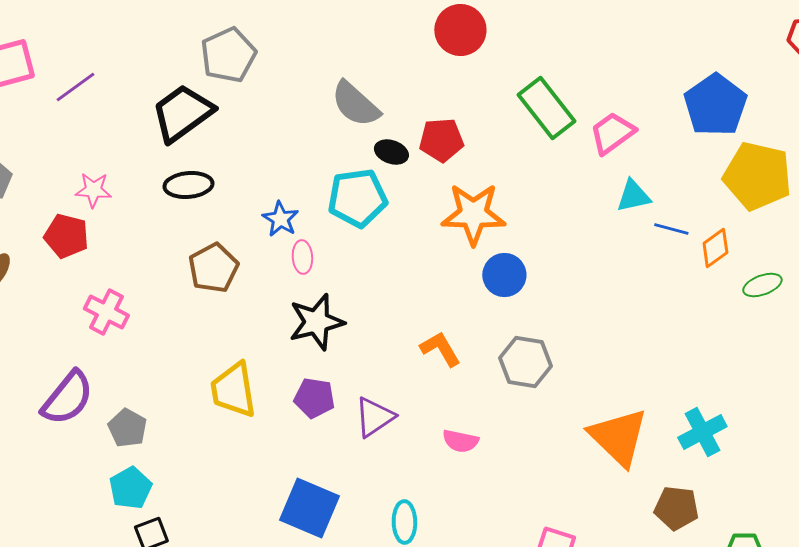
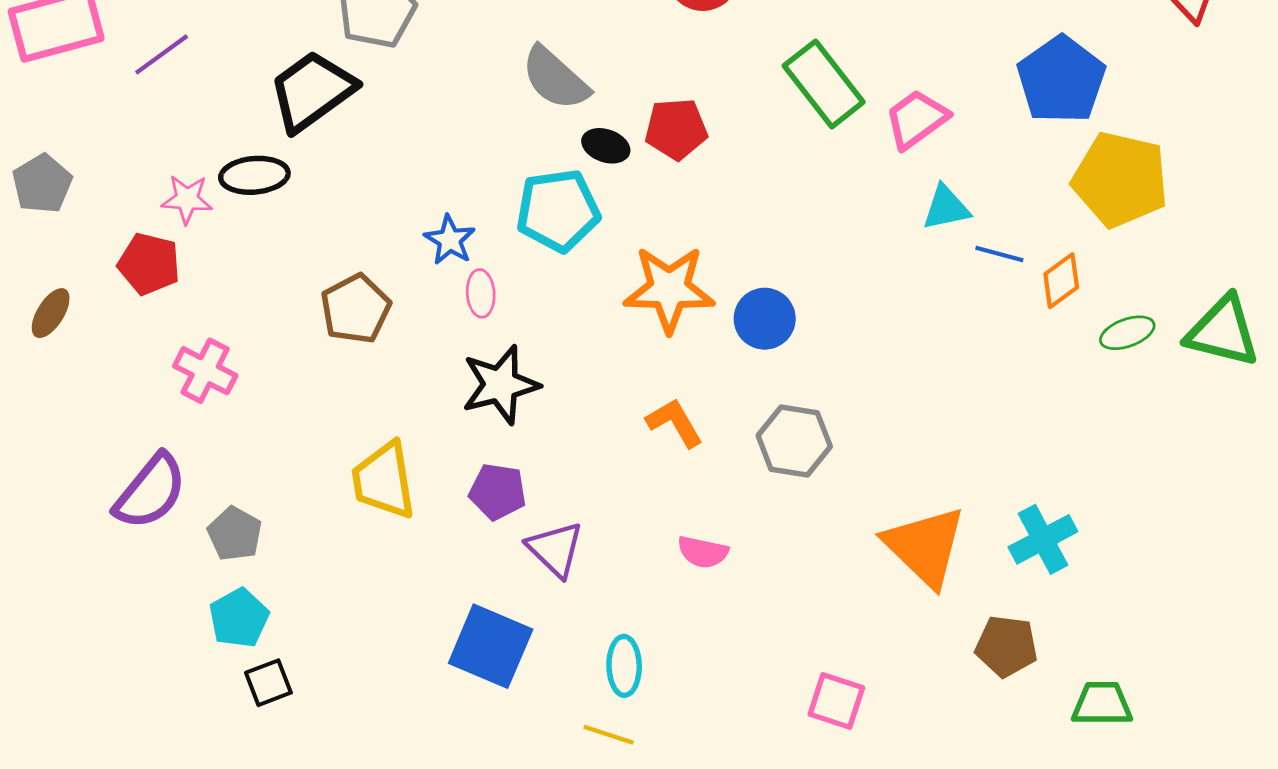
black ellipse: (188, 185) -> (254, 175), moved
orange star: (473, 214) -> (669, 289), moved
purple triangle: (374, 417) -> (555, 549), moved, turned -42

